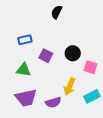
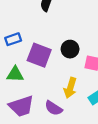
purple square: (46, 56) -> (39, 55), size x1.5
purple semicircle: (53, 102) -> (53, 108), turned 56

